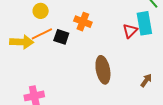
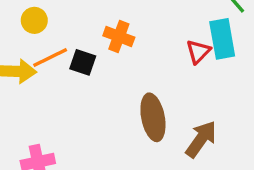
yellow circle: (41, 11) -> (34, 20), moved
brown arrow: (146, 80) -> (201, 139), moved, size x1.6

